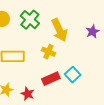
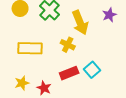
purple star: (93, 32) -> (109, 15), moved

